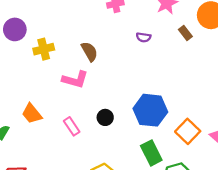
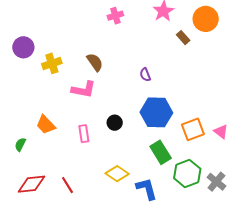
purple semicircle: (144, 37) -> (145, 75), moved, turned 64
pink rectangle: (72, 126) -> (84, 134), turned 30
orange square: (188, 131) -> (193, 129), turned 30

